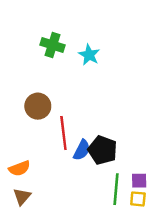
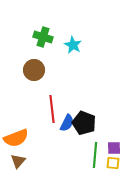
brown circle: (38, 106) -> (34, 70), moved
orange semicircle: (19, 168) -> (16, 138), size x1.4

